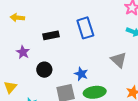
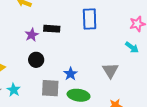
blue rectangle: (85, 28) -> (90, 19), moved
purple star: (23, 52) -> (32, 35), moved

